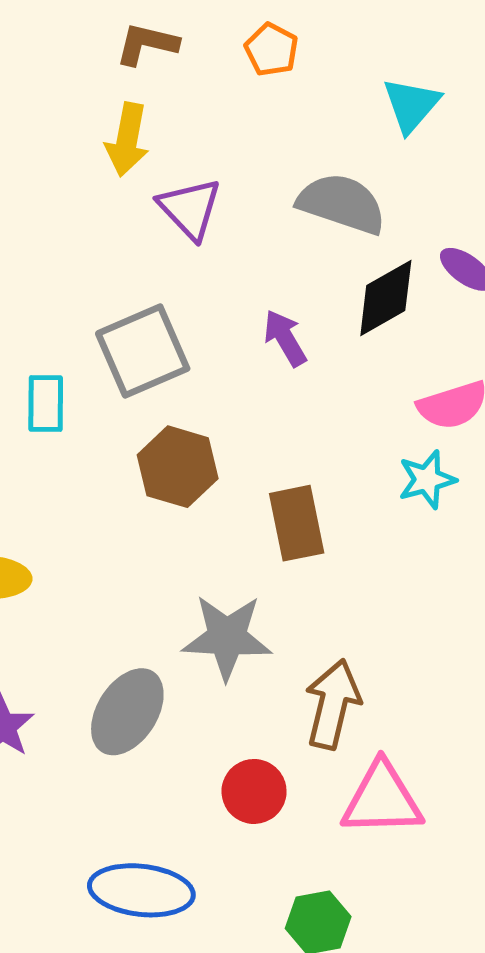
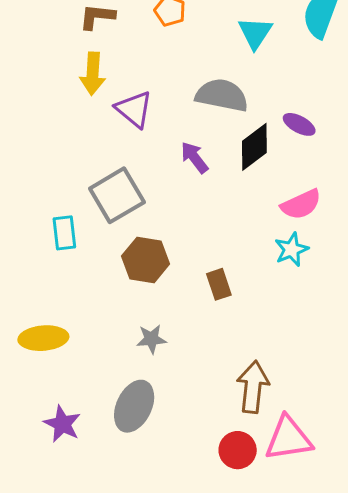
purple arrow: (285, 338) -> (194, 158), moved
brown rectangle: (297, 523) -> (219, 284), size x0.7
gray star: (227, 637) -> (151, 339), moved, size x0.6
red circle: (254, 791) -> (238, 450), moved

